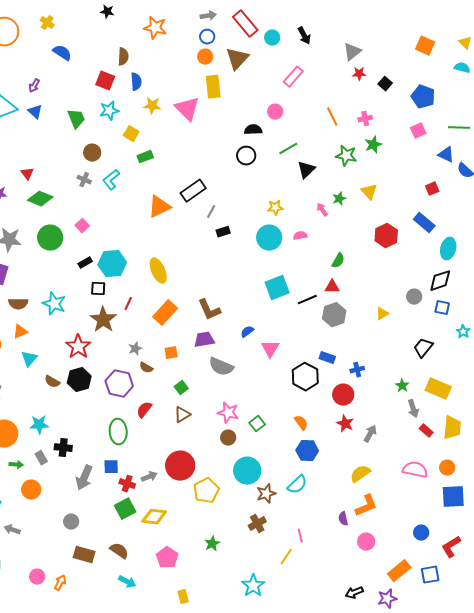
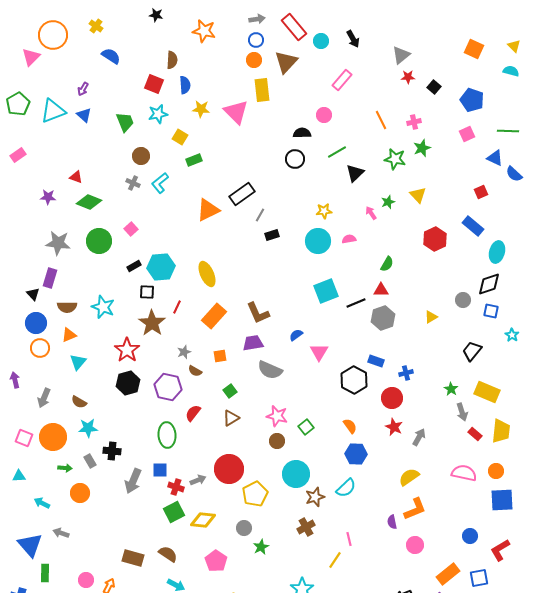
red triangle: (27, 174) -> (76, 177), turned -32
brown semicircle: (52, 382) -> (79, 402), moved
gray circle: (71, 522) -> (244, 528), moved

